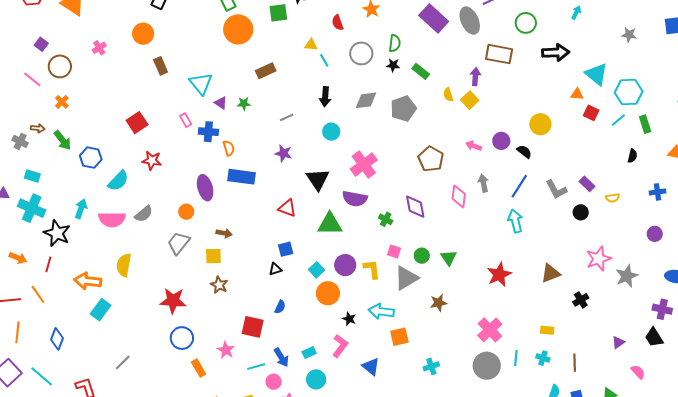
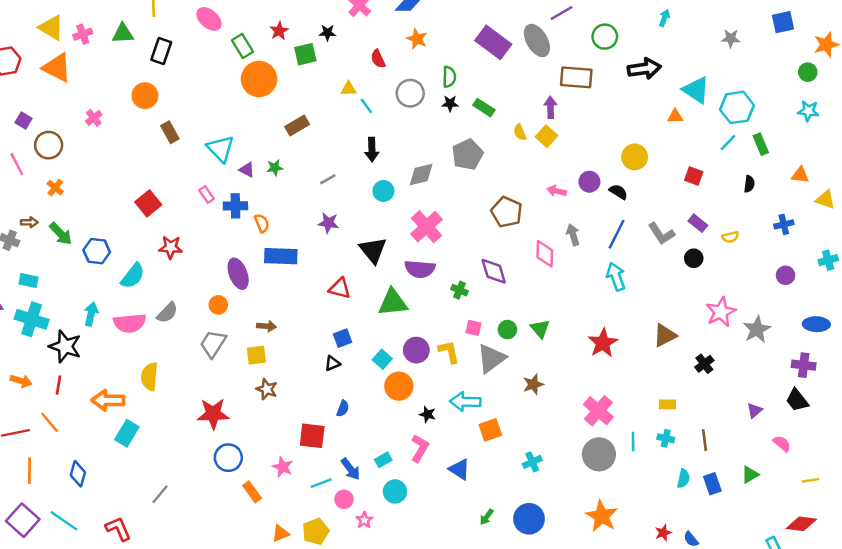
pink line: (32, 79) -> (17, 164), turned 30
gray diamond: (366, 100) -> (421, 175), moved
red square: (591, 113) -> (694, 176), moved

